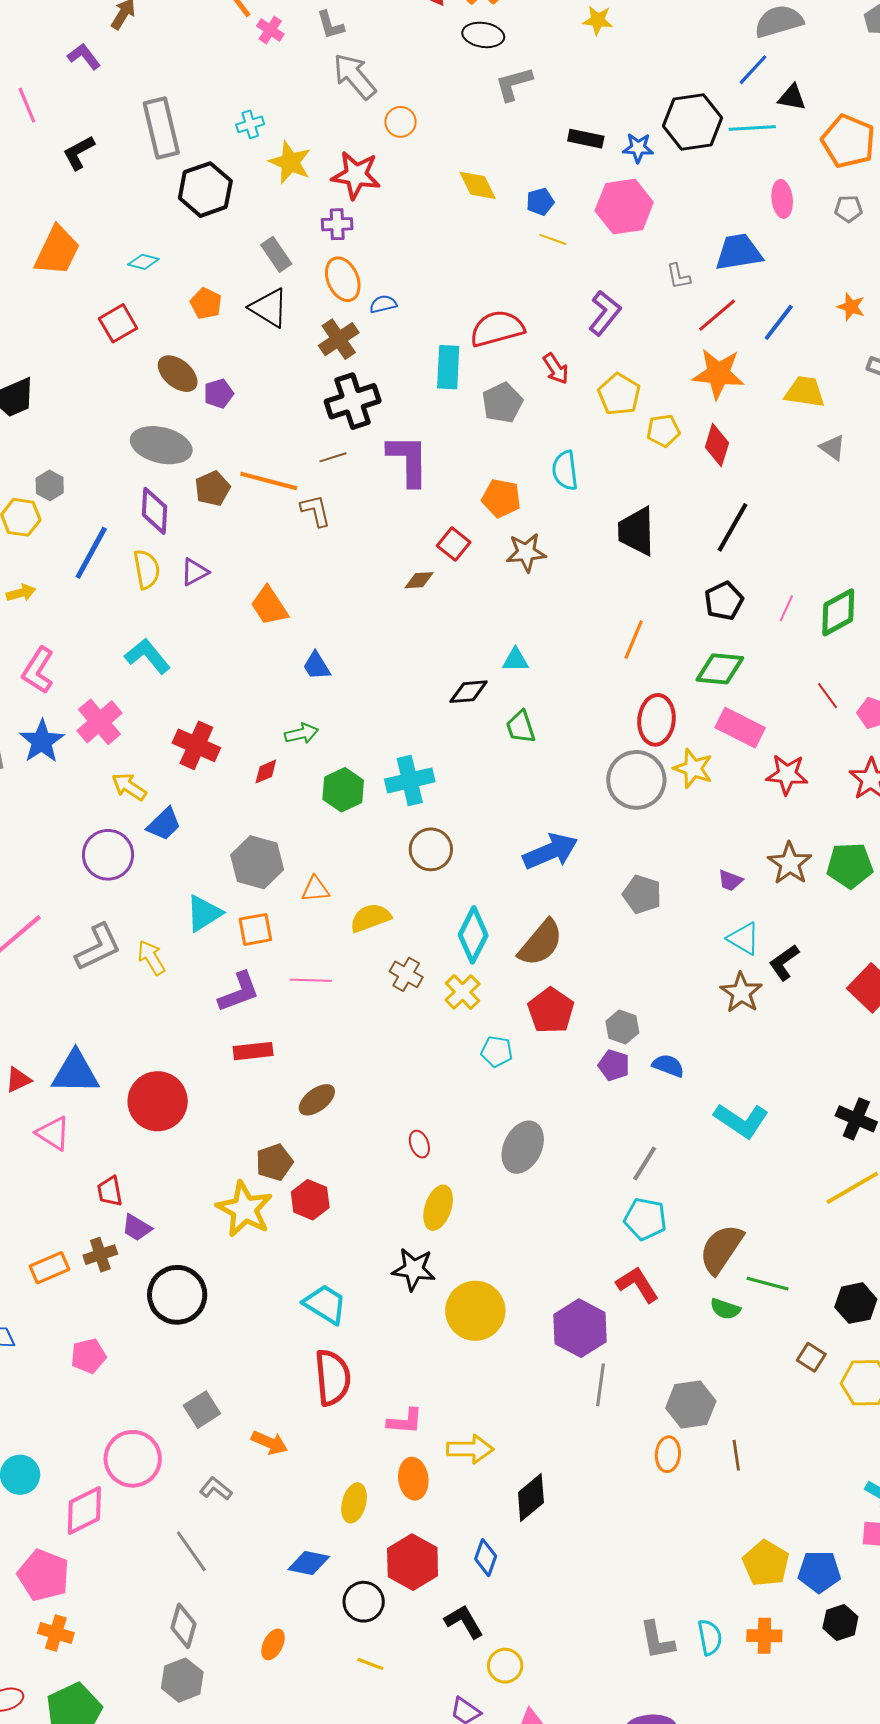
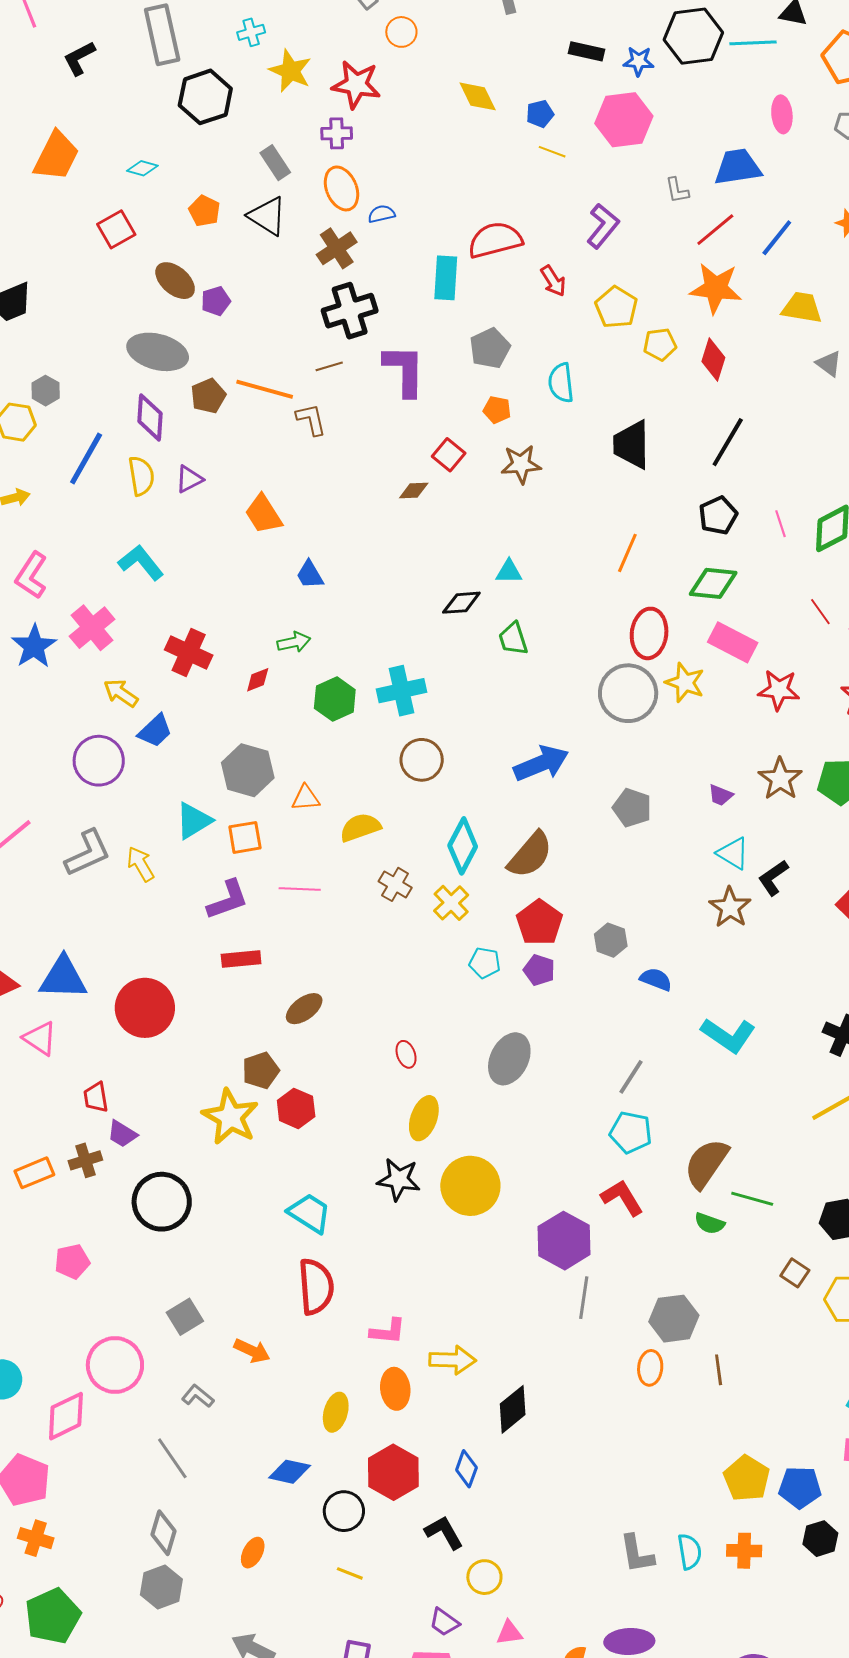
gray pentagon: (502, 403) -> (490, 348), moved
orange pentagon: (501, 498) -> (497, 410), size x0.7
pink line: (786, 608) -> (780, 524), turned -44
purple pentagon: (614, 1065) -> (539, 970), moved
yellow circle: (475, 1311) -> (470, 1186), moved

